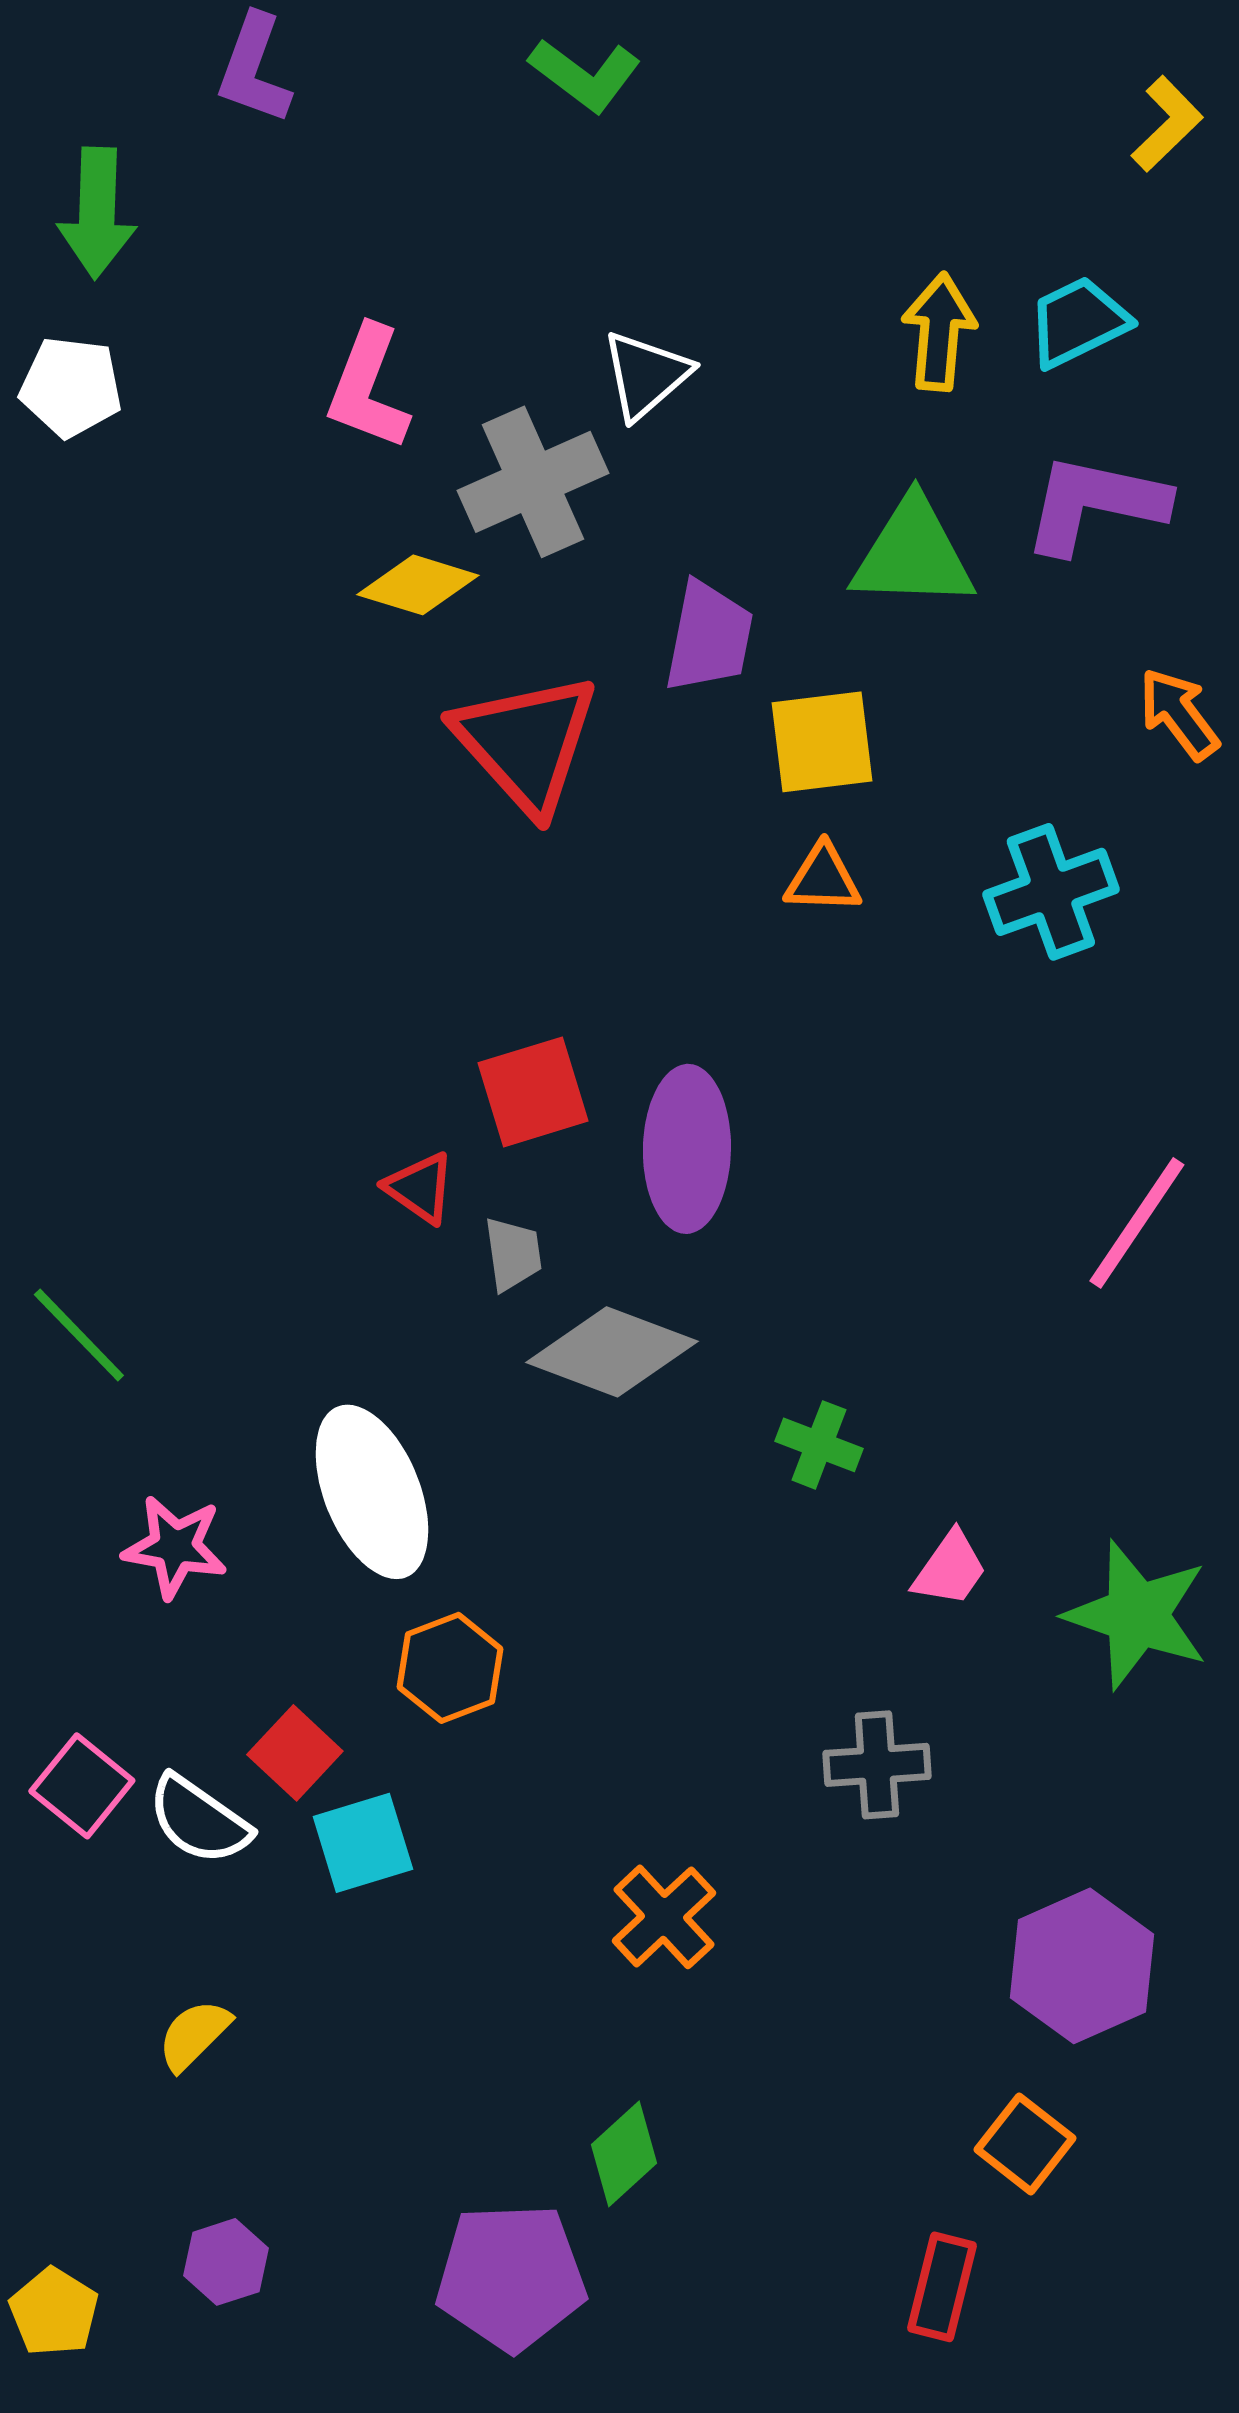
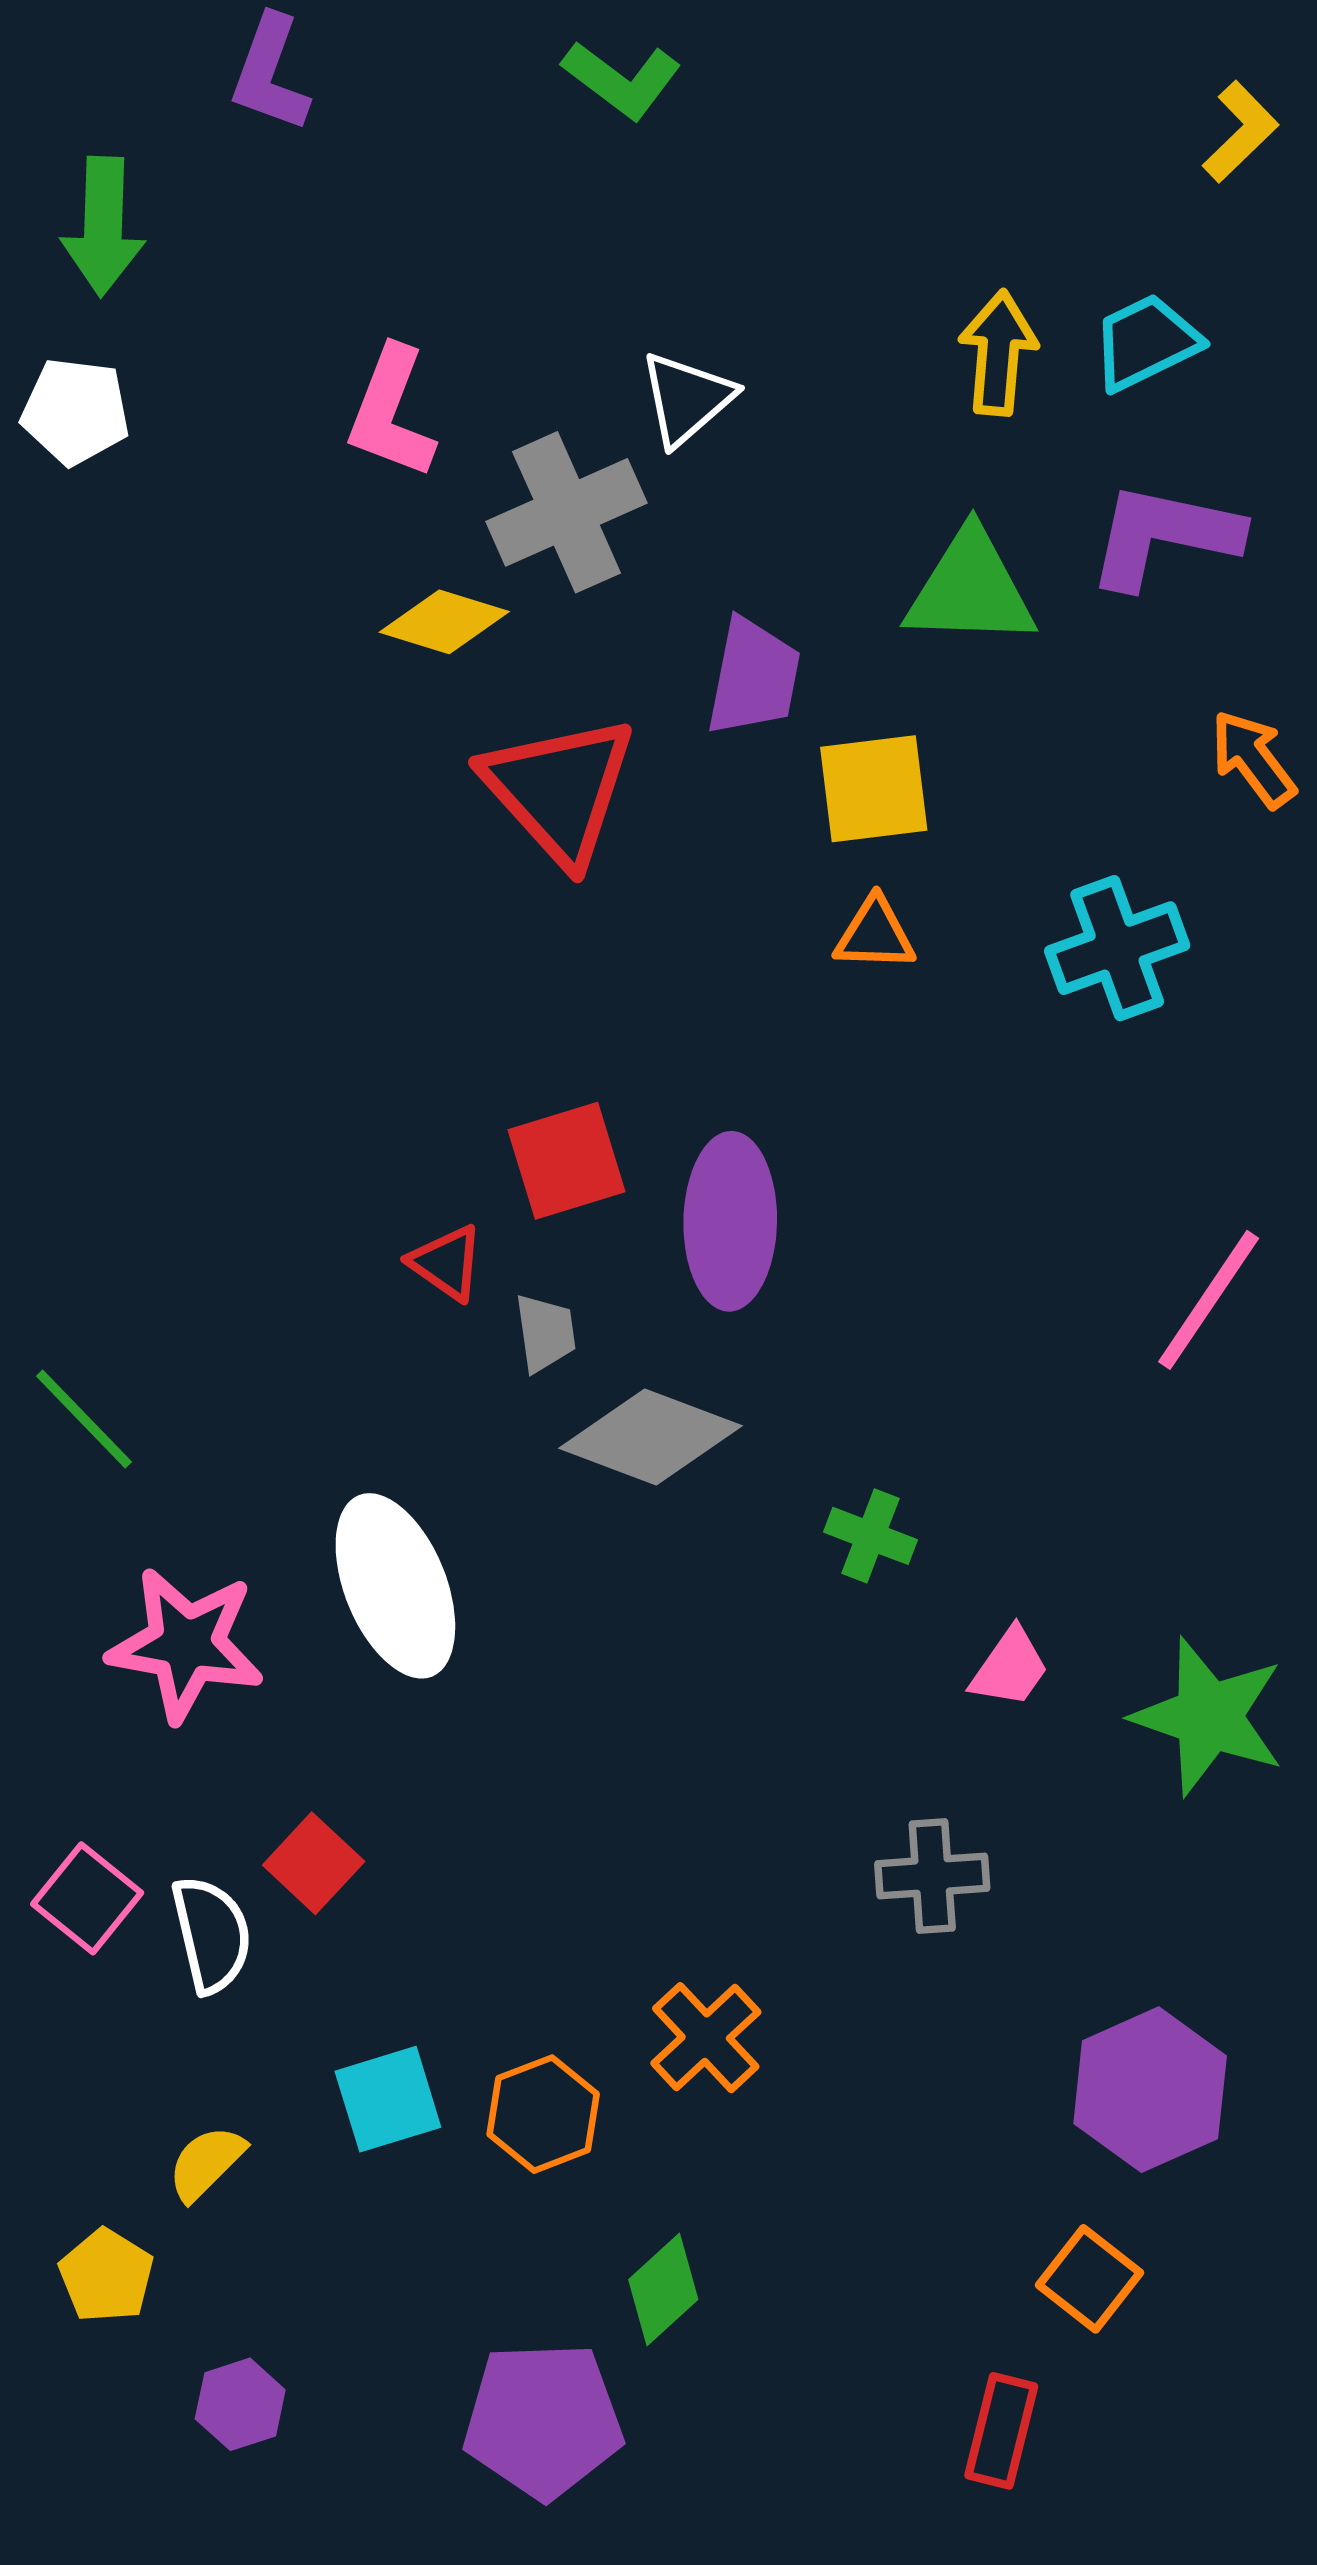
pink star: (175, 1547) -> (186, 1644), size x1.4
orange hexagon: (450, 1668) -> (543, 2114), moved
white semicircle: (199, 1820) -> (212, 1934), turned -138
cyan square: (363, 1843) -> (388, 2099), moved
yellow pentagon: (54, 2312) -> (106, 2276), moved

